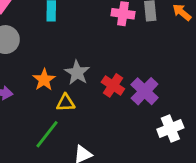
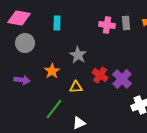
gray star: (77, 73) -> (78, 55), moved
yellow triangle: (66, 103) -> (76, 87), moved

